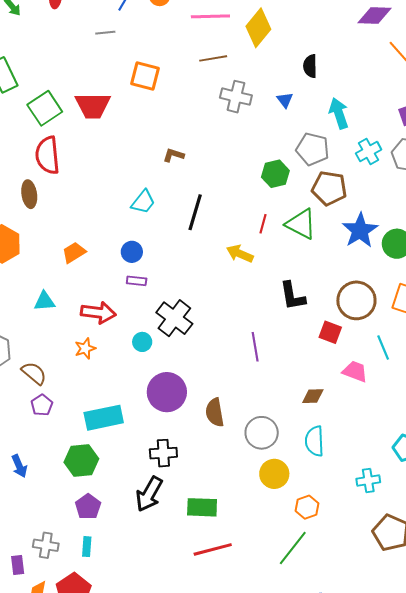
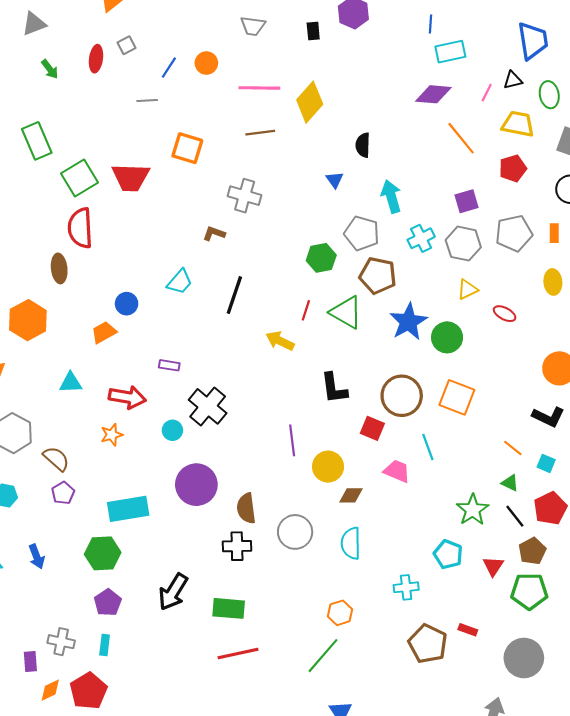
gray cross: (236, 97) -> (245, 196), moved
blue circle: (132, 252) -> (127, 304), moved
black cross: (163, 453) -> (237, 546), moved
yellow circle: (274, 474) -> (328, 467), moved

